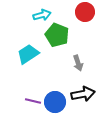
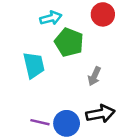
cyan trapezoid: (28, 54) -> (34, 65), turned 110
gray arrow: (78, 63) -> (94, 76), turned 42

